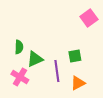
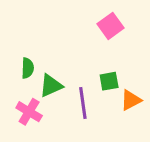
pink square: (89, 18) -> (110, 26), moved
orange triangle: (78, 83) -> (131, 100), moved

